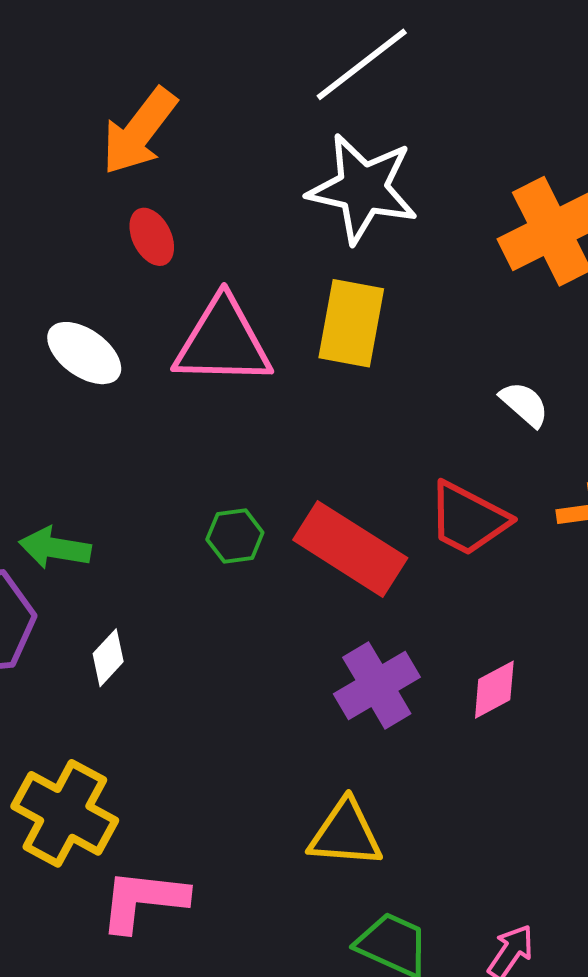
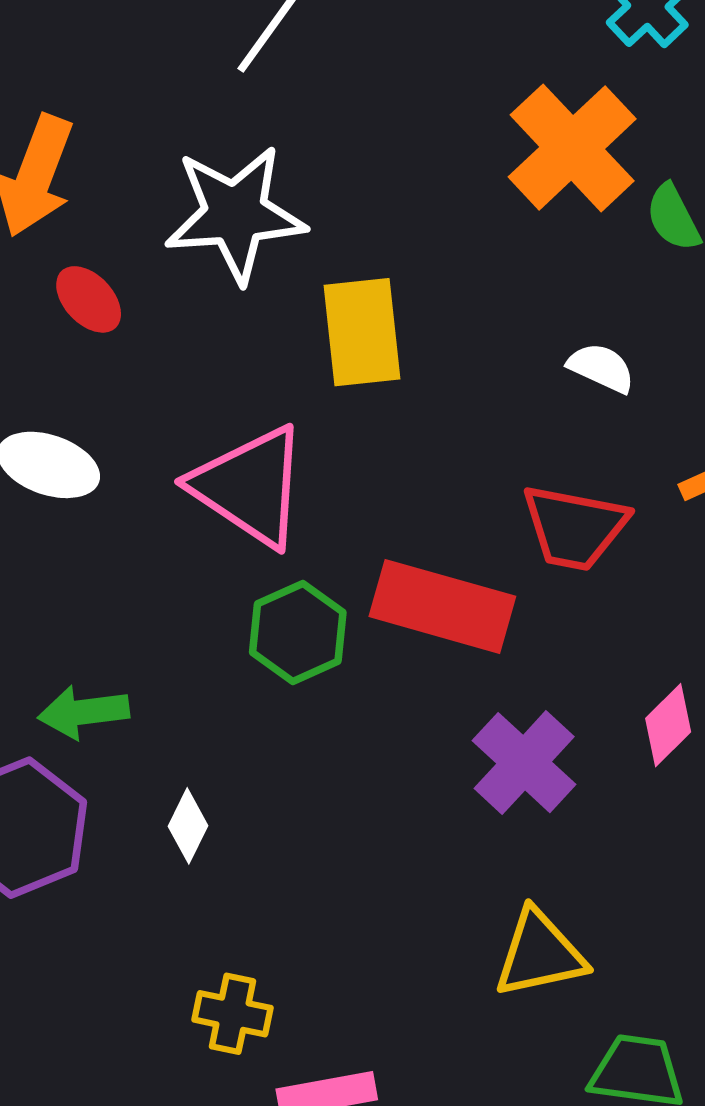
white star: (363, 189) -> (235, 214), moved
pink triangle: (223, 342) -> (250, 486), moved, turned 49
green hexagon: (235, 536) -> (298, 632), size x1.4
yellow cross: (65, 813) -> (233, 1014), moved, size x0.6

